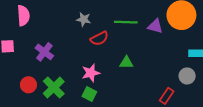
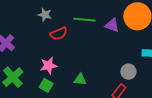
green triangle: (126, 62) -> (80, 80), moved
gray circle: (187, 76) -> (128, 72), moved

